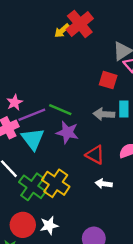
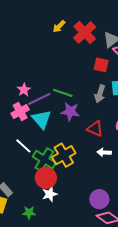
red cross: (80, 24) -> (85, 32), moved
gray arrow: (104, 114) -> (100, 94), turned -72
yellow cross: (56, 183) -> (64, 155), turned 30
red circle: (23, 225) -> (46, 178), moved
white star: (49, 225) -> (50, 194), moved

